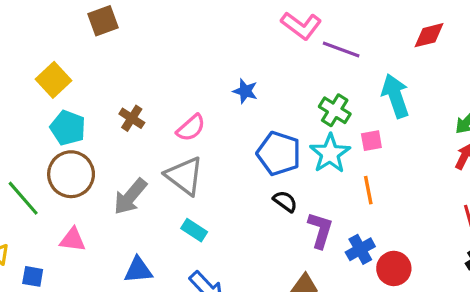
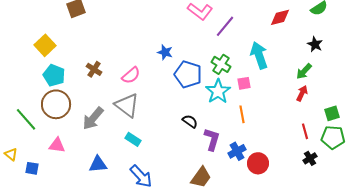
purple line: (341, 50) -> (225, 26), turned -70
blue pentagon: (279, 153) -> (188, 74), moved

